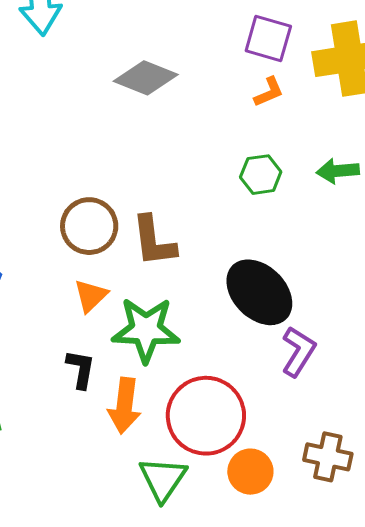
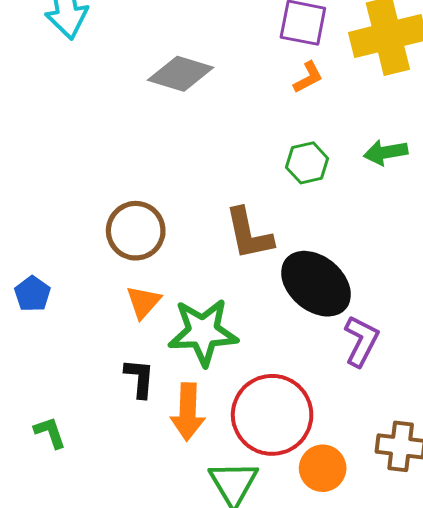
brown L-shape: (154, 241) -> (249, 234), moved

